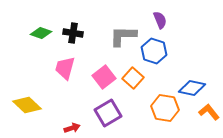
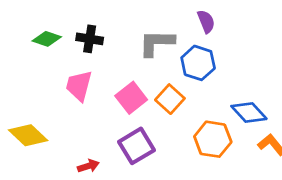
blue diamond: (192, 88) -> (249, 112), turned 36

